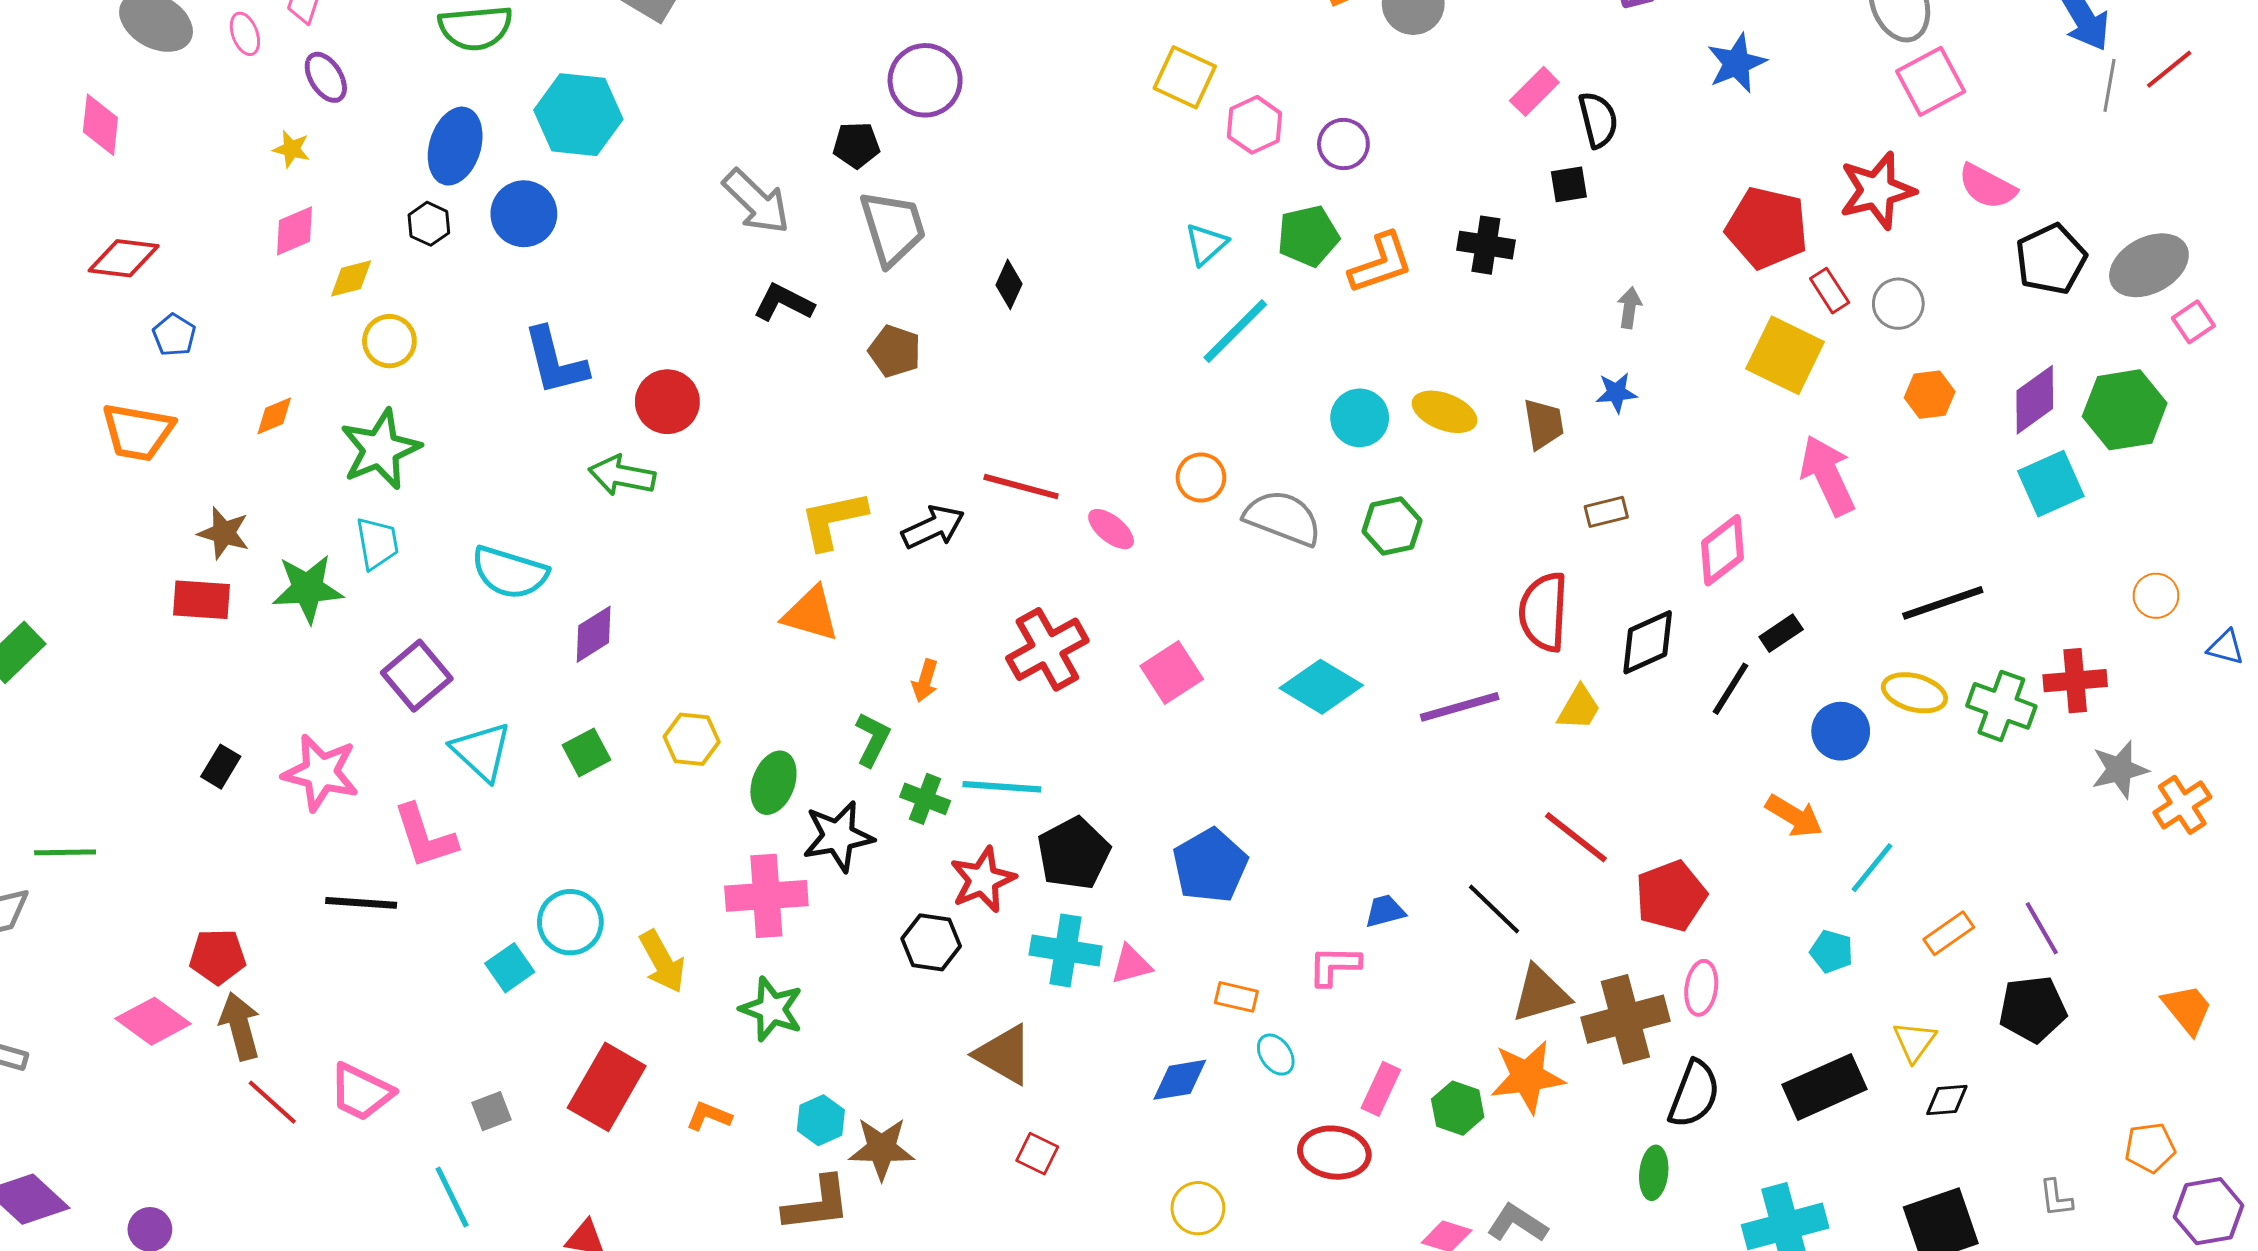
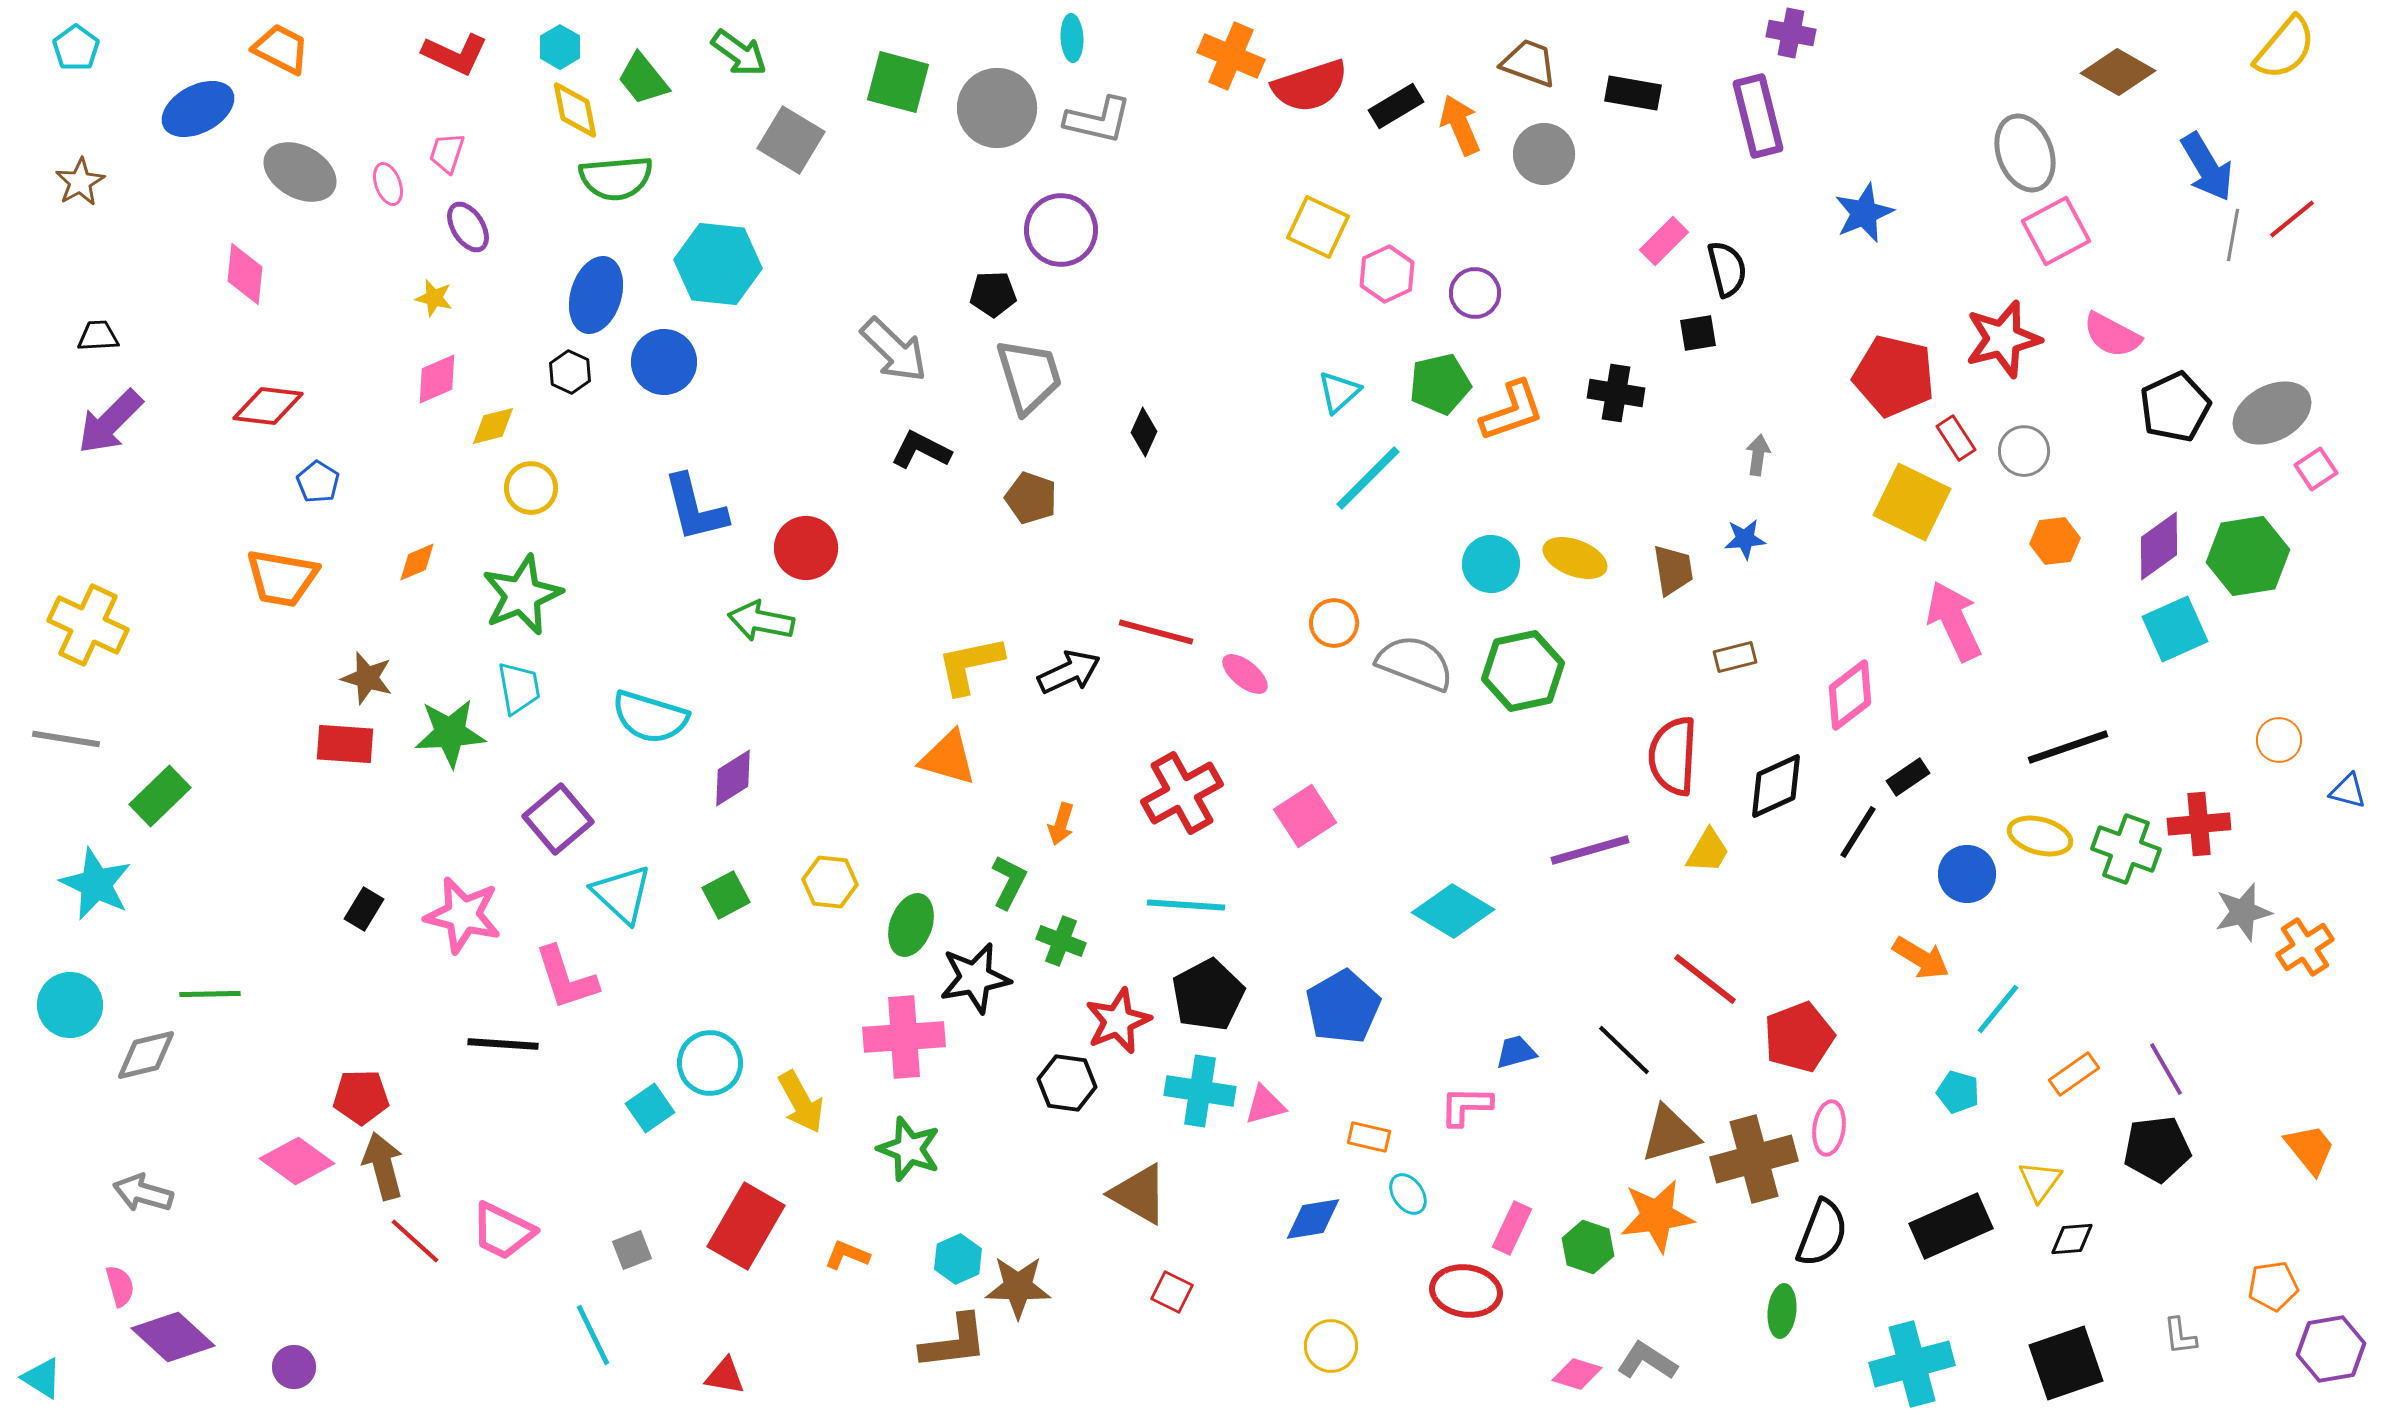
green hexagon: (1392, 526) -> (1523, 671), size x1.4
cyan diamond: (1321, 687) -> (1453, 911), moved
cyan line: (1002, 787) -> (1186, 905), moved

